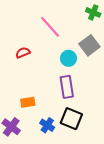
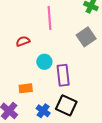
pink line: (50, 27) -> (50, 18), turned 35
cyan circle: (68, 58) -> (44, 62), moved

